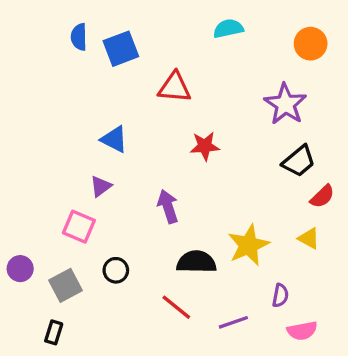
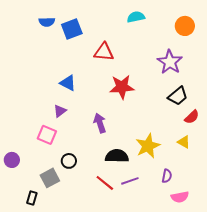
blue semicircle: (79, 37) -> (47, 22), turned -91
red star: (205, 146) -> (122, 87), size x1.4
gray square: (65, 285) -> (50, 178), moved
purple line: (233, 322) -> (130, 181), moved

